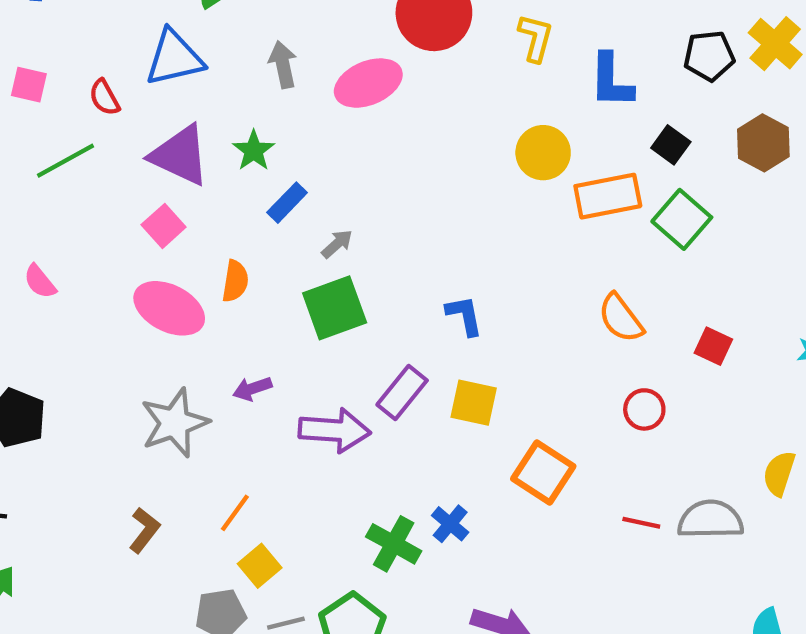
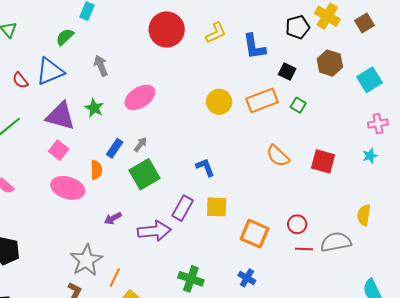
yellow L-shape: (536, 38) -> (216, 33), turned 60
pink ellipse: (368, 83) -> (140, 97), moved
red semicircle: (104, 97) -> (20, 80), moved
yellow circle: (543, 153) -> (219, 102), moved
blue rectangle: (287, 203) -> (115, 148), moved
green square: (682, 219) -> (298, 105), size x0.6
red square: (713, 346) -> (323, 161), size x1.4
red circle: (644, 409) -> (297, 224), moved
gray star: (175, 423) -> (86, 260), moved
blue cross: (450, 524) -> (247, 278), moved

